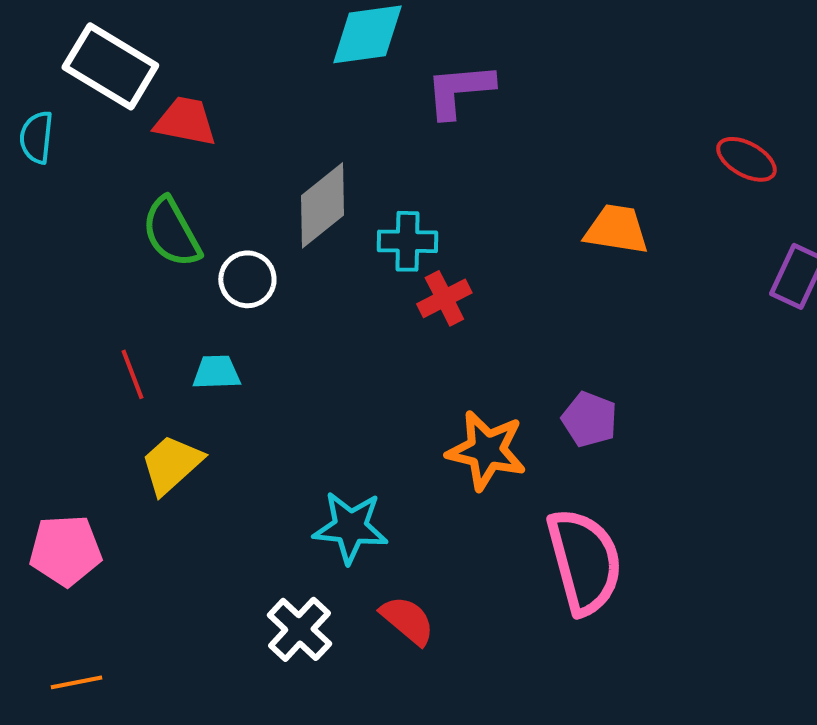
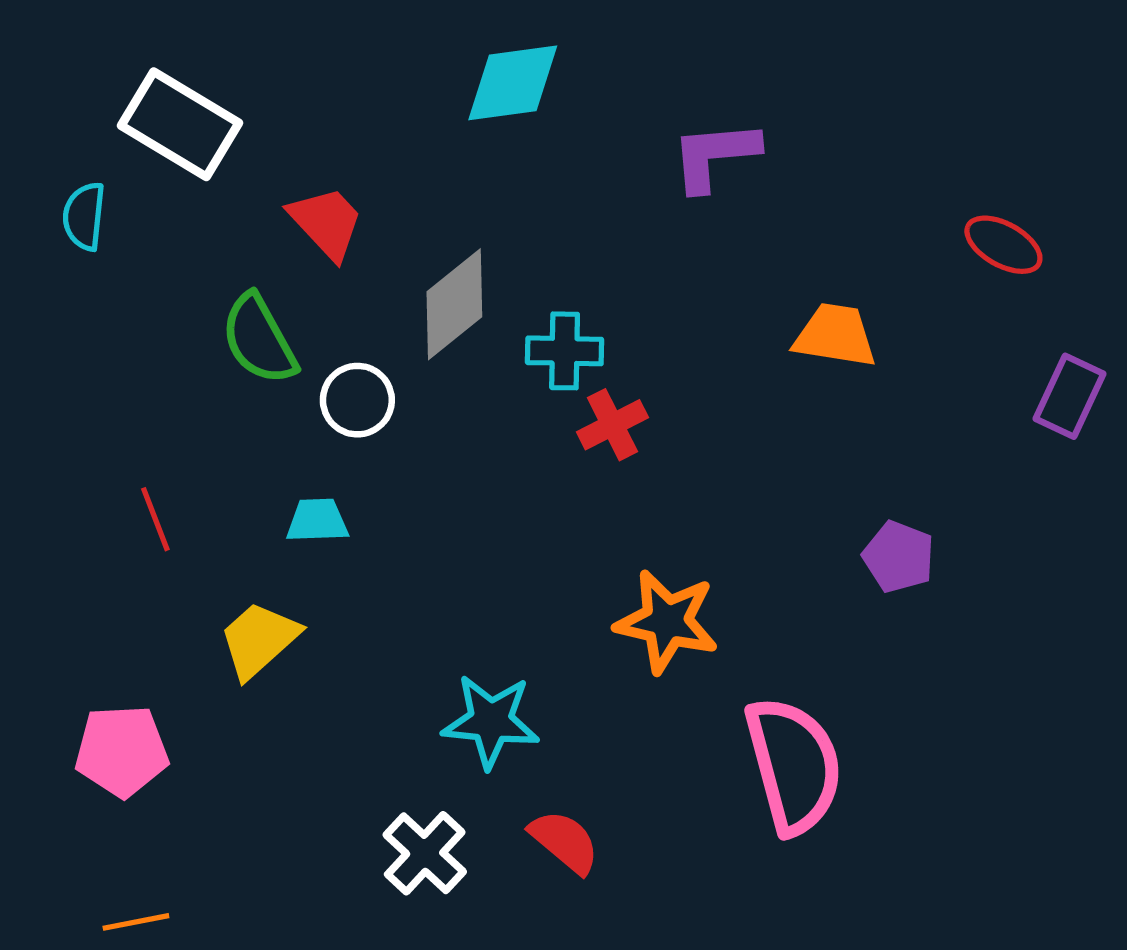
purple L-shape: (459, 90) -> (715, 155), moved
red trapezoid: (185, 121) -> (326, 223), moved, turned 36
red line: (132, 374) -> (155, 519), moved
purple pentagon: (589, 419) -> (899, 557), moved

